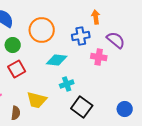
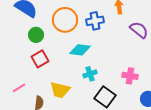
blue cross: (81, 36) -> (95, 21), moved
pink cross: (99, 57) -> (130, 76), moved

